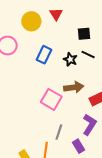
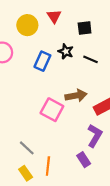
black square: (84, 34) -> (85, 28), moved
black star: (70, 59) -> (66, 51), moved
gray line: (59, 132) -> (27, 148), moved, turned -63

